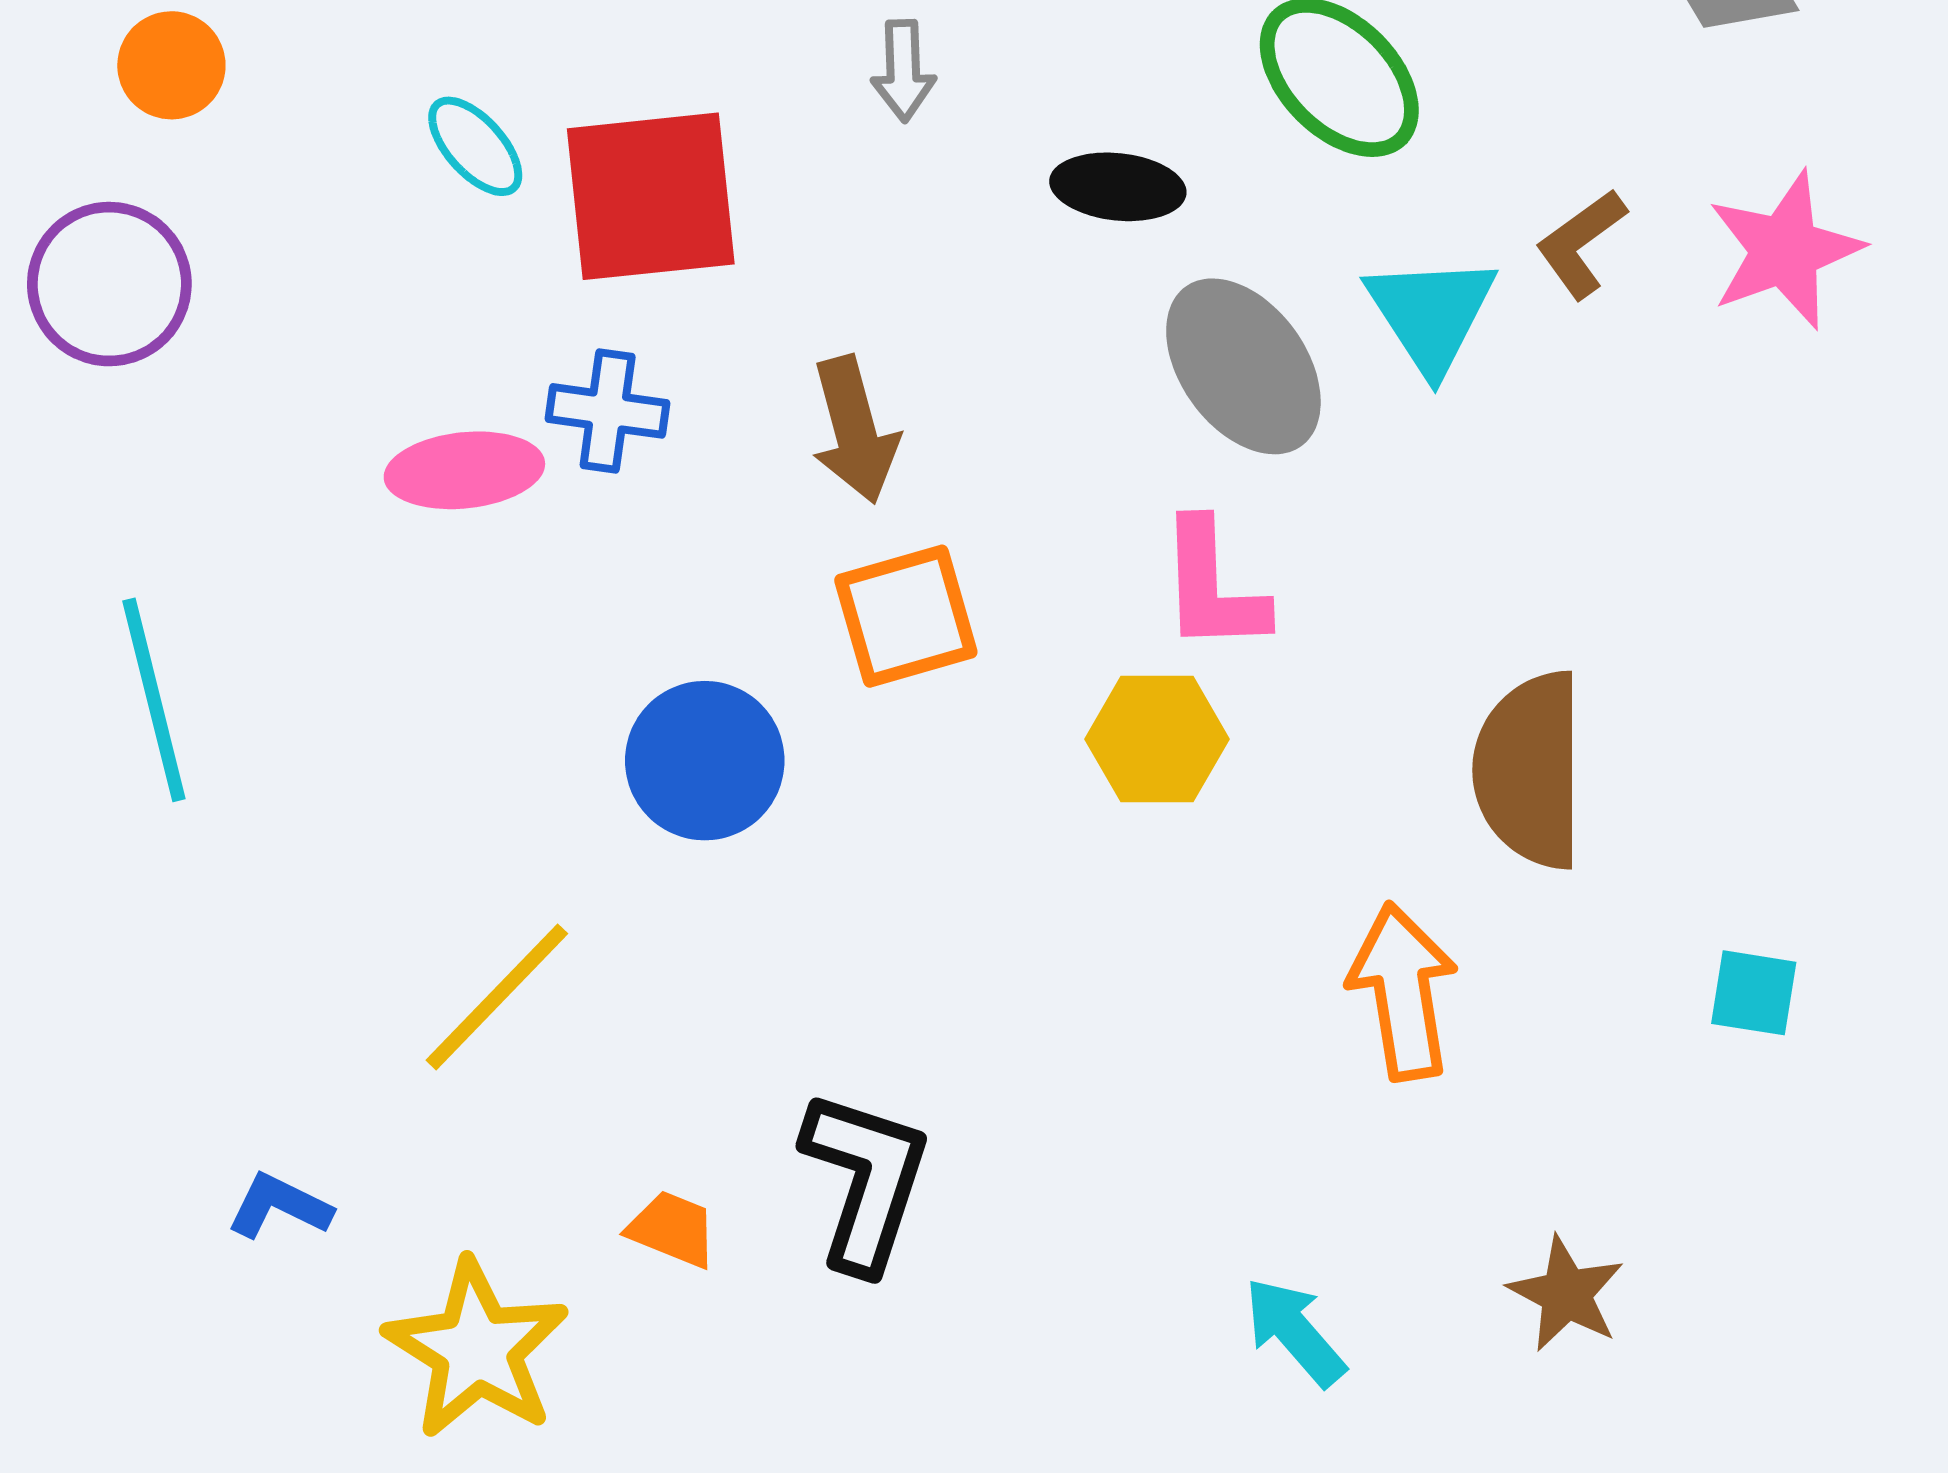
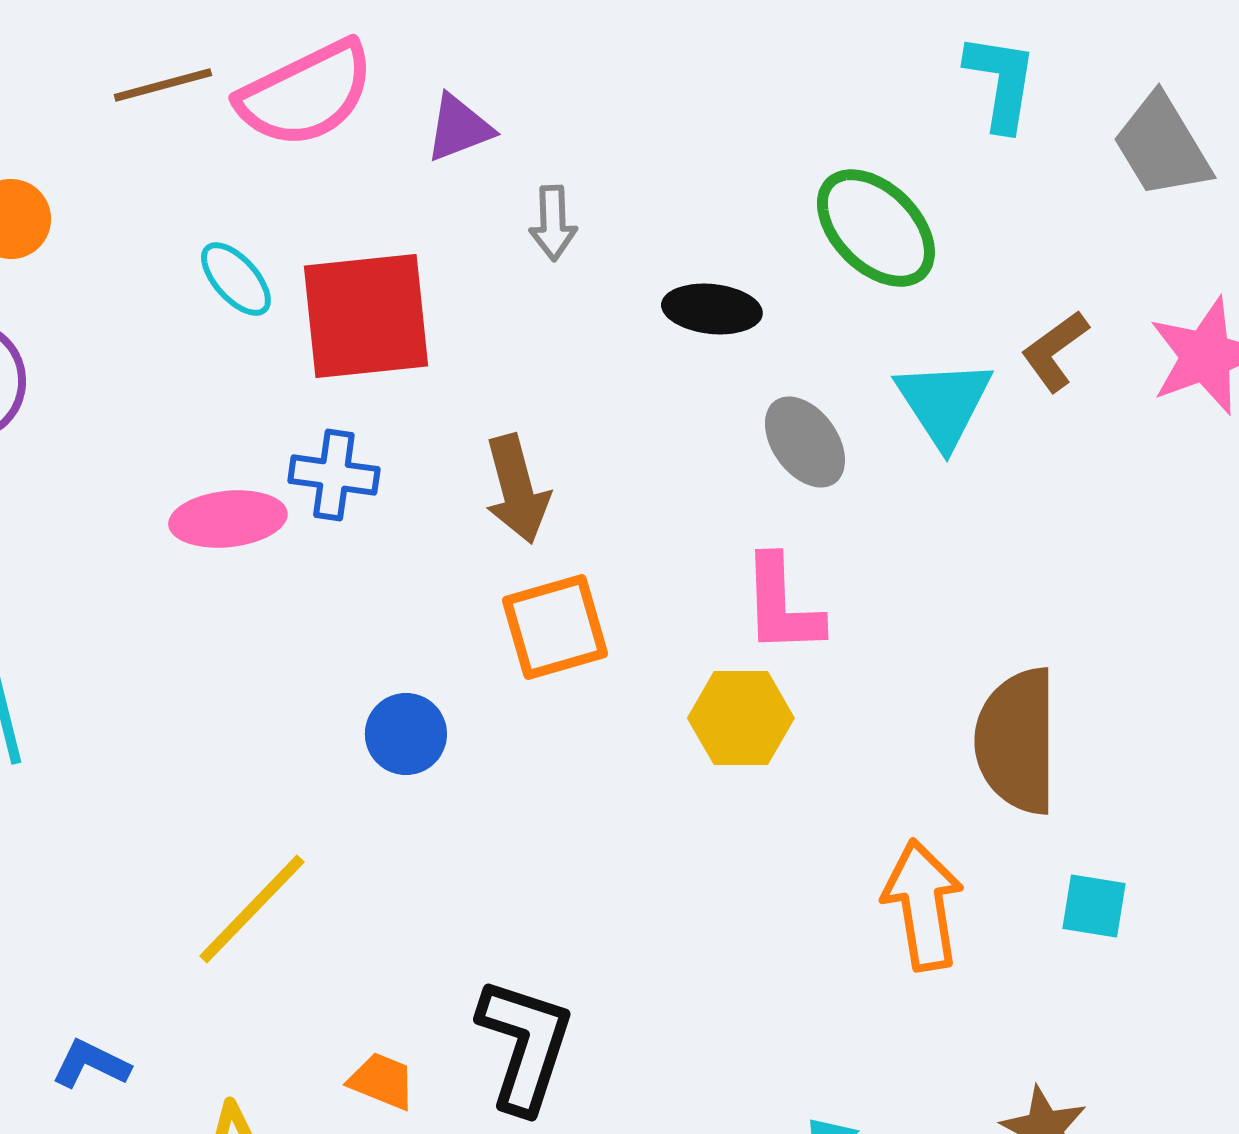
gray ellipse: (1243, 366) -> (805, 442), size x0.7
blue circle: (705, 761) -> (406, 734), size x0.7
cyan square: (1754, 993) -> (1094, 906), moved

